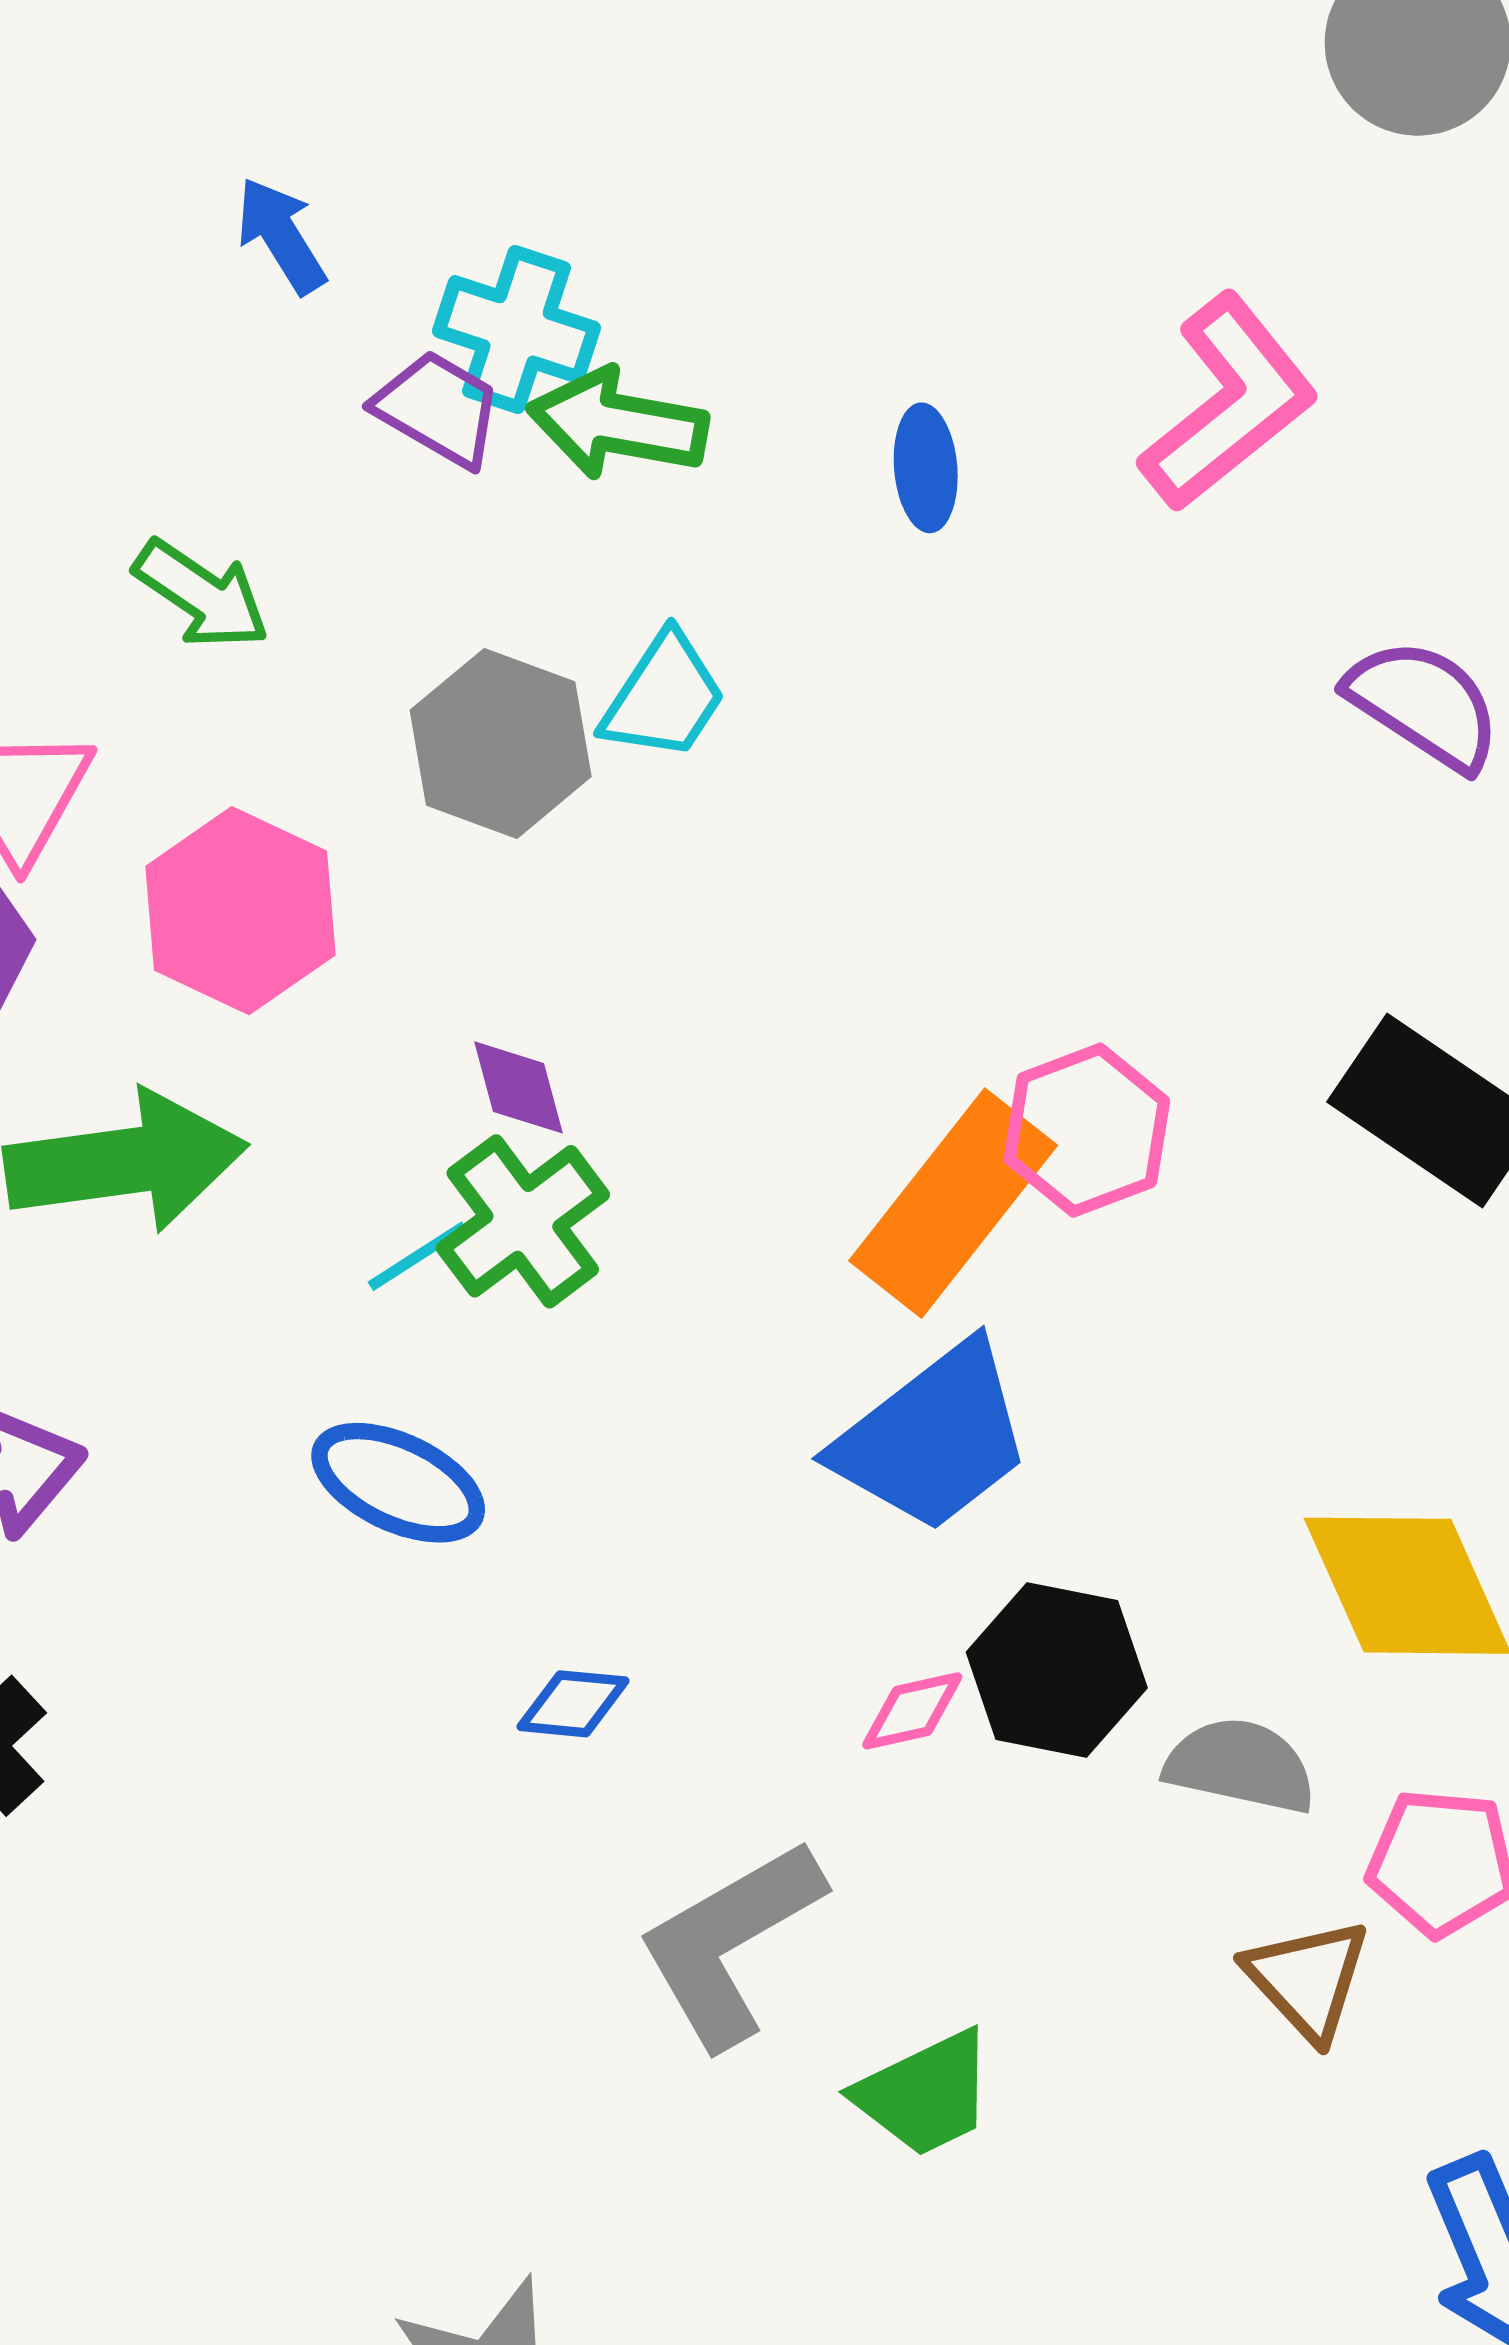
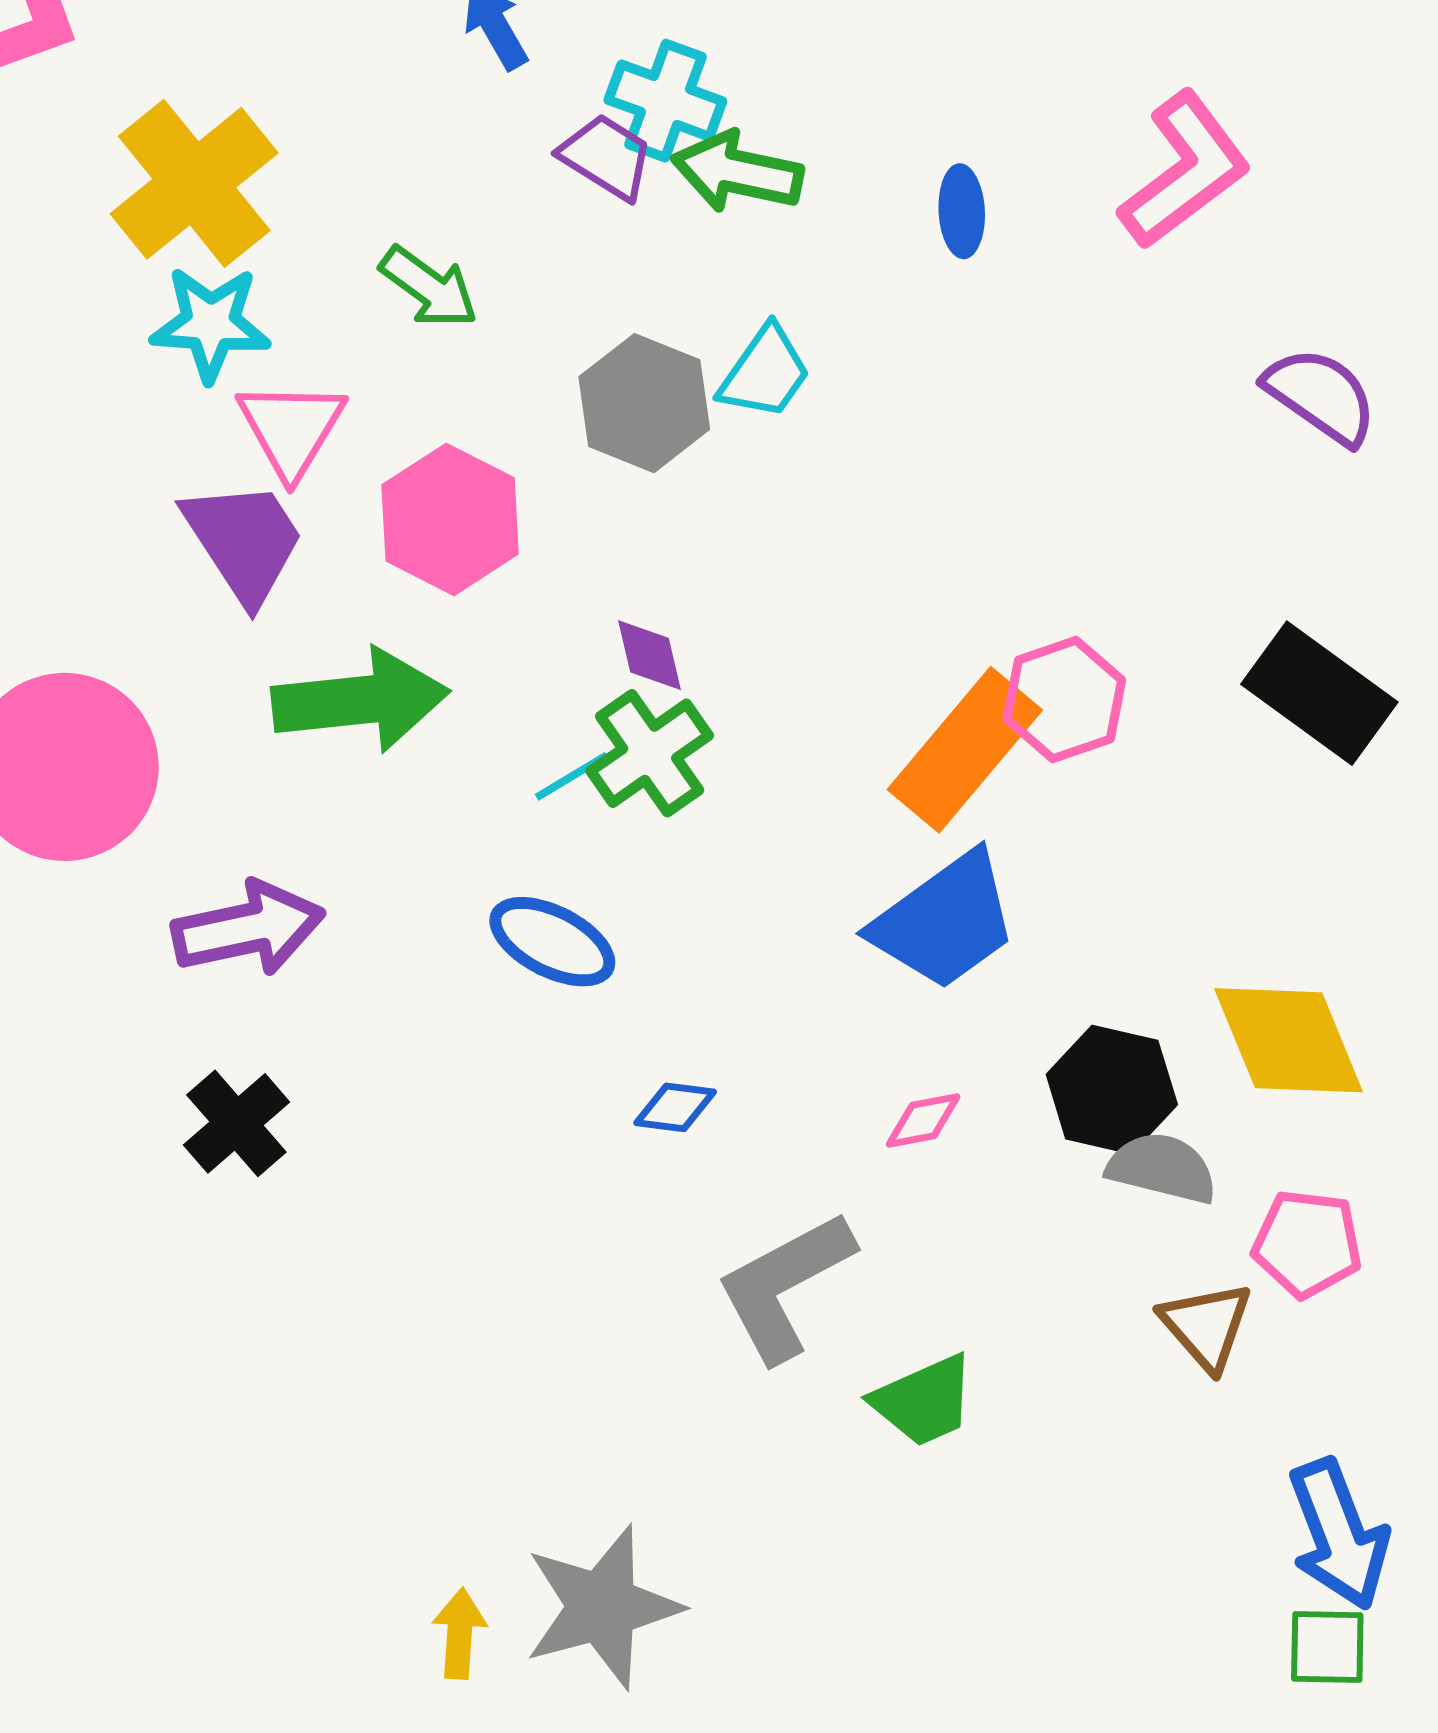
black hexagon: (1057, 1670) -> (1112, 1090), moved

